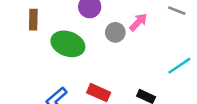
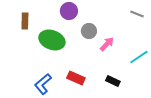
pink arrow: (138, 22) -> (107, 44), moved

